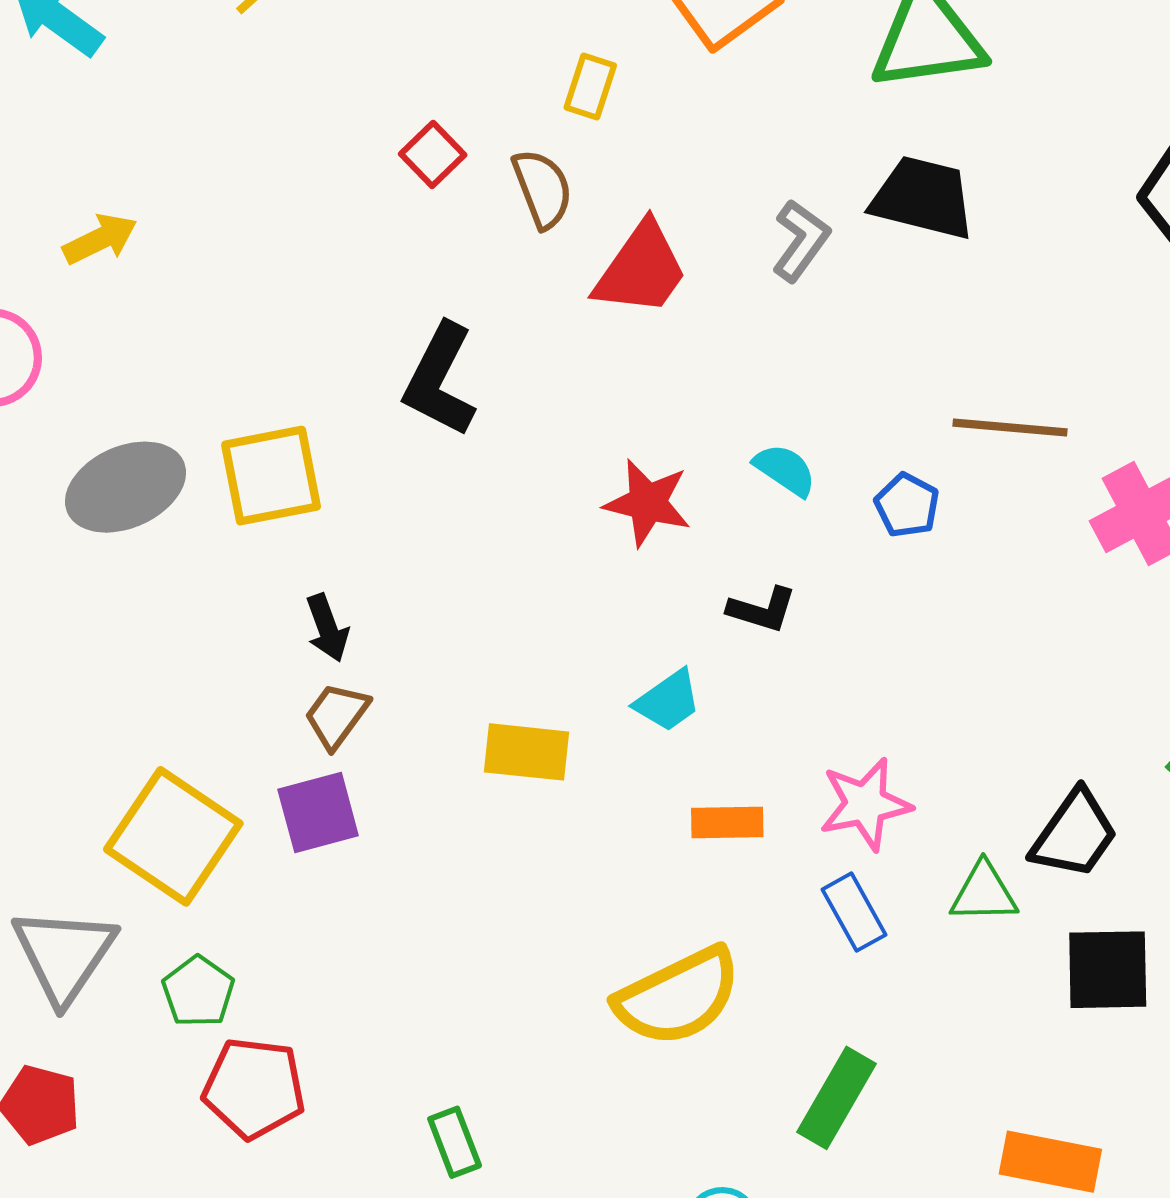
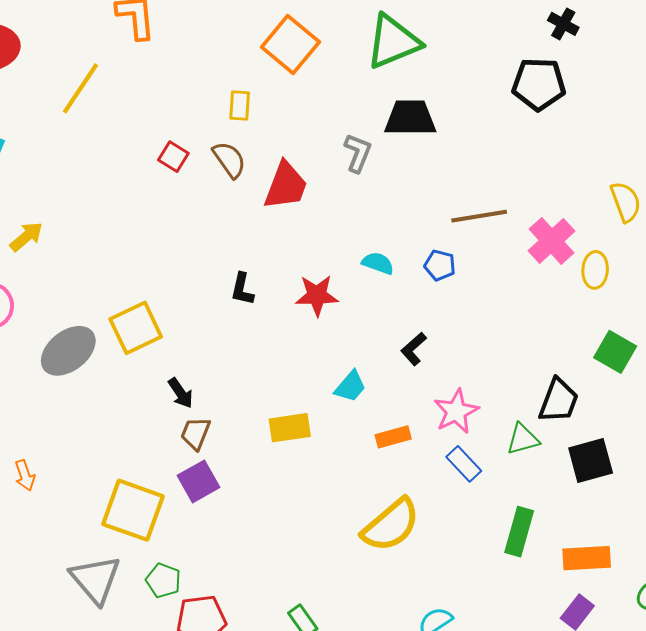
black L-shape: (440, 380) -> (242, 289), moved, size x0.6
black L-shape: (762, 610) -> (414, 349), moved, turned 136
green rectangle: (837, 1098) -> (519, 532), moved

